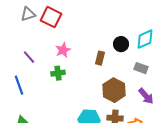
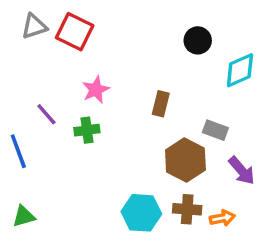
black circle: (121, 44) -> (198, 40), moved
purple line: (29, 57) -> (46, 114), moved
gray rectangle: (141, 68) -> (215, 130), moved

